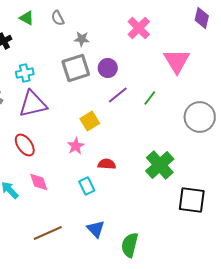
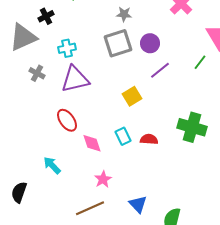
green line: (150, 98) -> (200, 62), moved
pink star: (76, 146) -> (103, 179), moved
green cross: (160, 165) -> (192, 127), moved, turned -32
pink diamond: (39, 182) -> (92, 143), moved
cyan rectangle: (87, 186) -> (123, 136), moved

